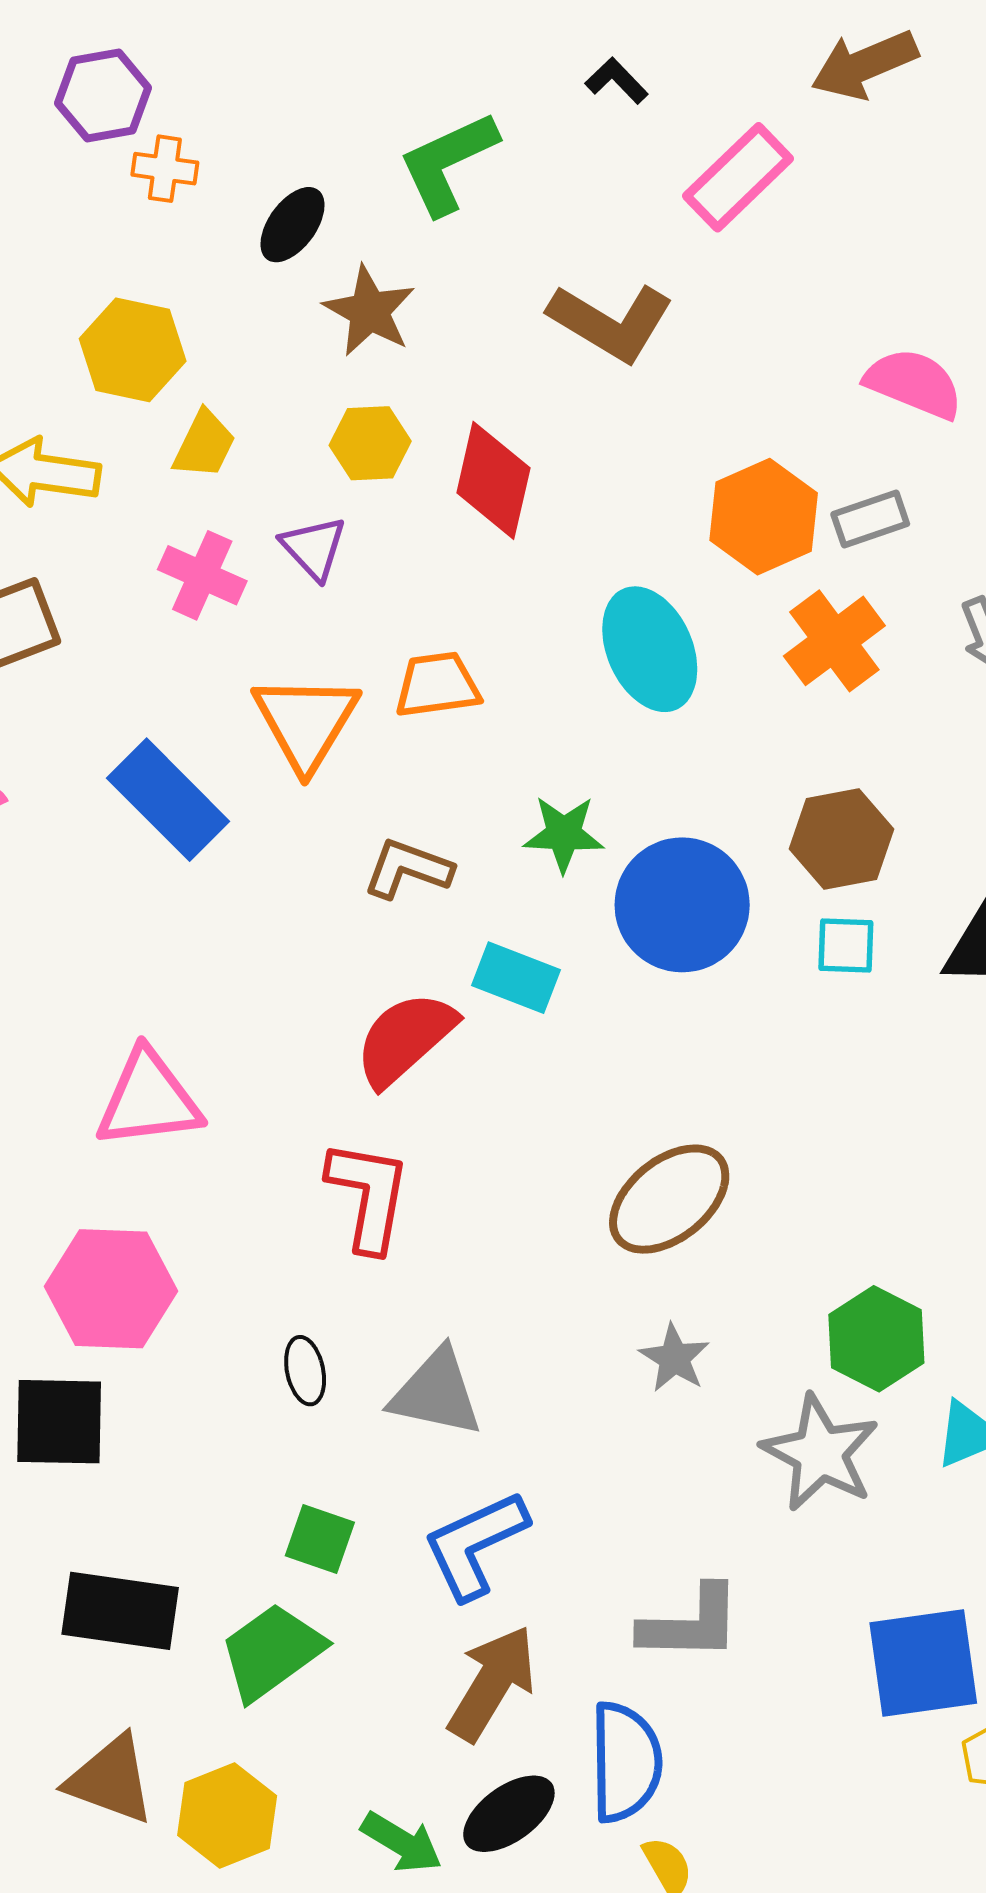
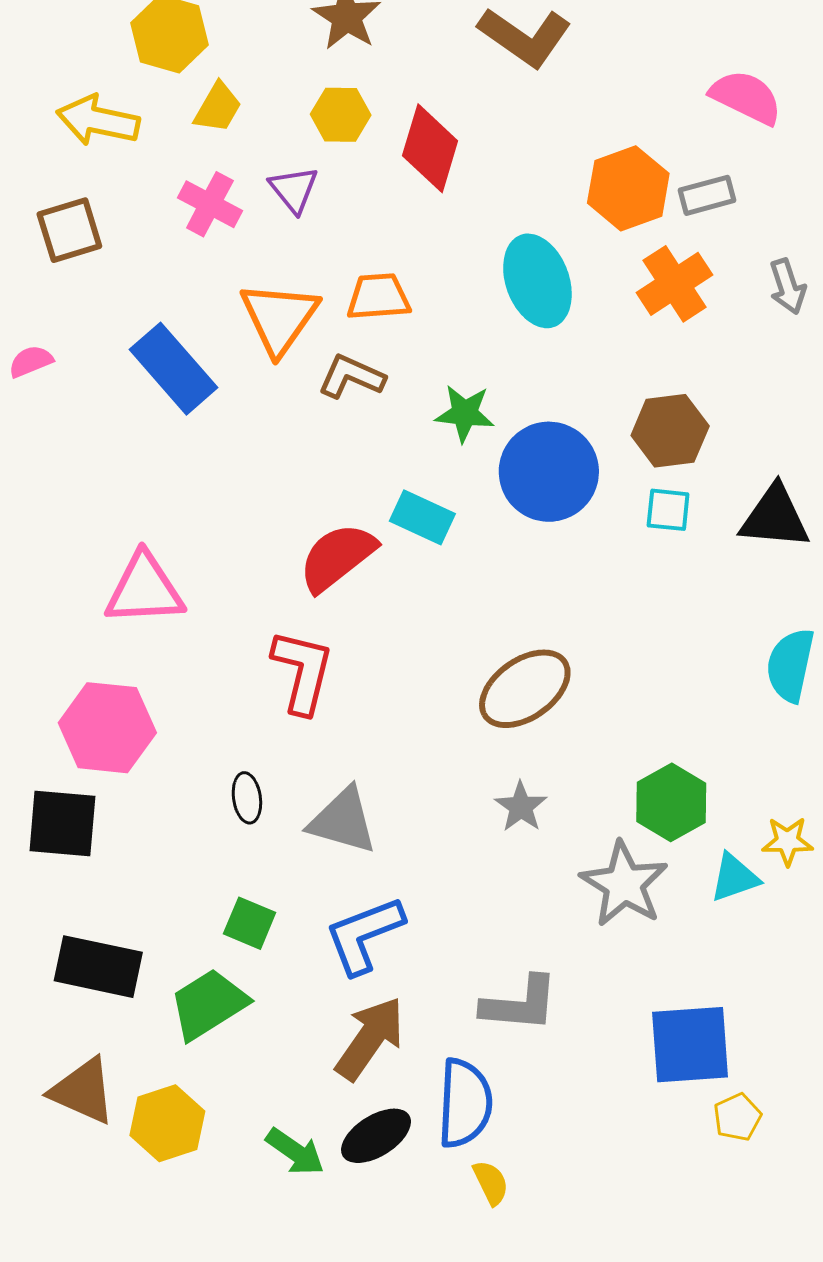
brown L-shape: (408, 869) -> (351, 377), moved

